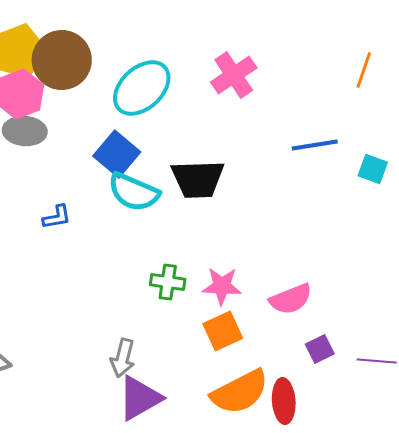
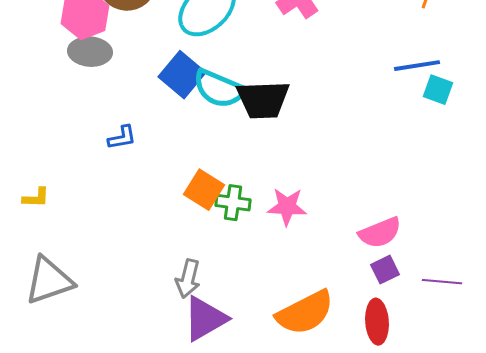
blue line: (315, 145) -> (417, 66), moved
cyan semicircle: (134, 192) -> (219, 89), moved
pink semicircle: (291, 299) -> (380, 233), moved
orange square: (223, 331) -> (204, 190), moved, turned -33
red ellipse: (284, 401) -> (377, 322), moved

